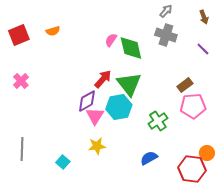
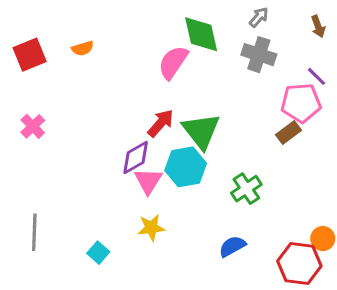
pink semicircle: (111, 40) -> (173, 62), size x1.6
green diamond: (131, 48) -> (201, 34), moved
pink pentagon: (193, 106) -> (301, 103), moved

